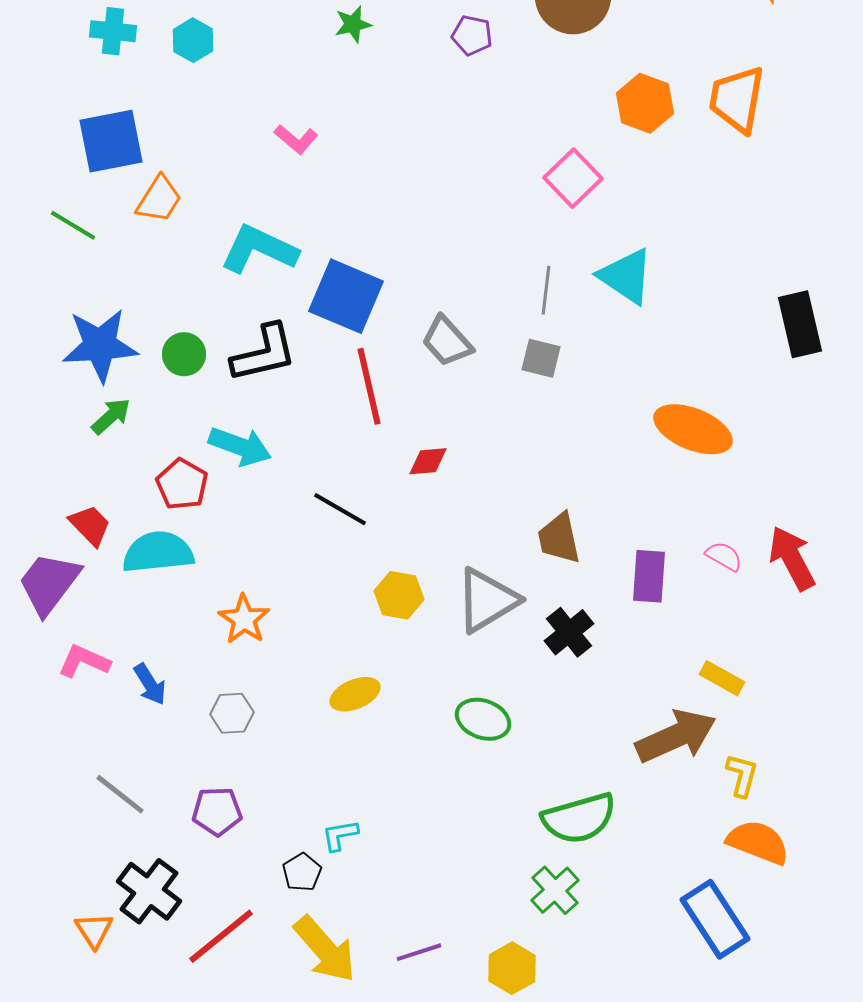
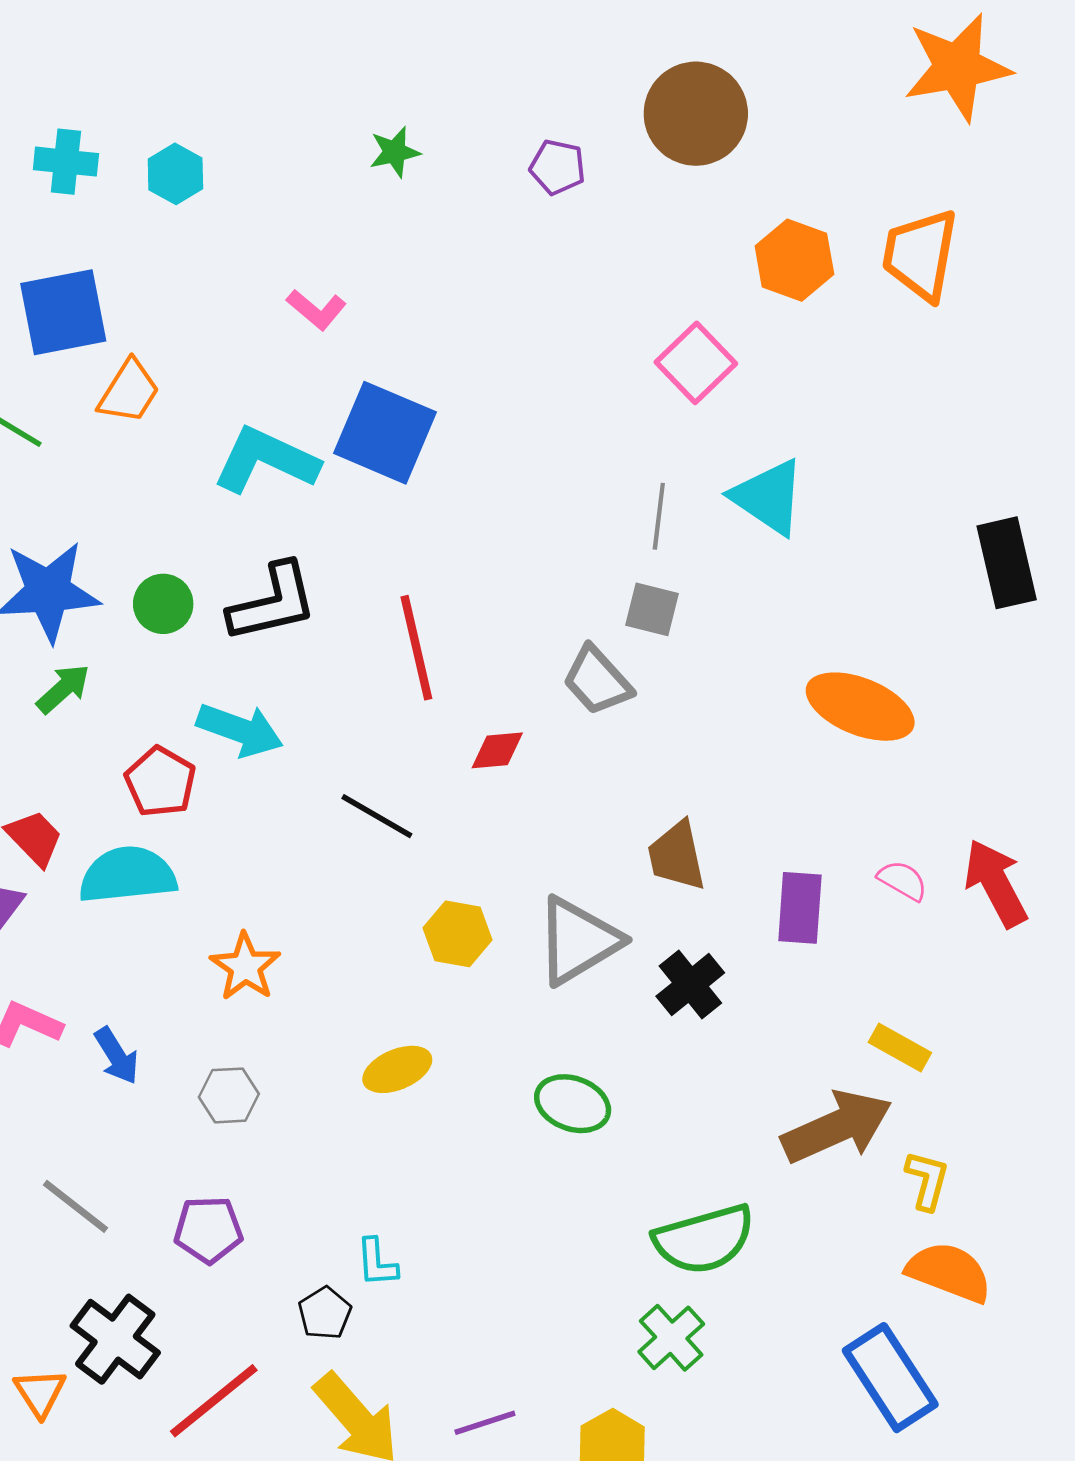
blue square: (346, 296) -> (385, 433), moved
gray trapezoid: (447, 341) -> (597, 681), moved
cyan L-shape: (340, 835) -> (377, 1263), turned -84

